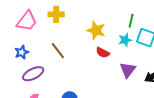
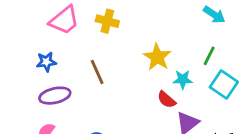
cyan star: (125, 40) -> (183, 79), moved
red semicircle: (103, 53) -> (167, 100), moved

